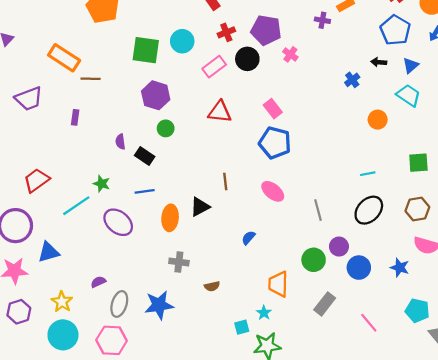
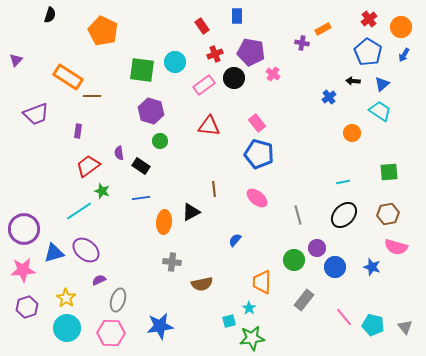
red trapezoid: (36, 180) -> (88, 166), moved
purple ellipse: (118, 222) -> (86, 250), moved
brown semicircle: (212, 286) -> (202, 284), size x1.5
blue star: (159, 305) -> (160, 326), moved
cyan pentagon: (417, 311) -> (373, 325), moved

